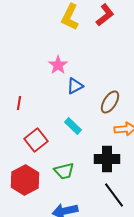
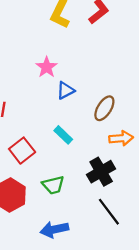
black cross: (107, 159) -> (101, 172), turned -30

